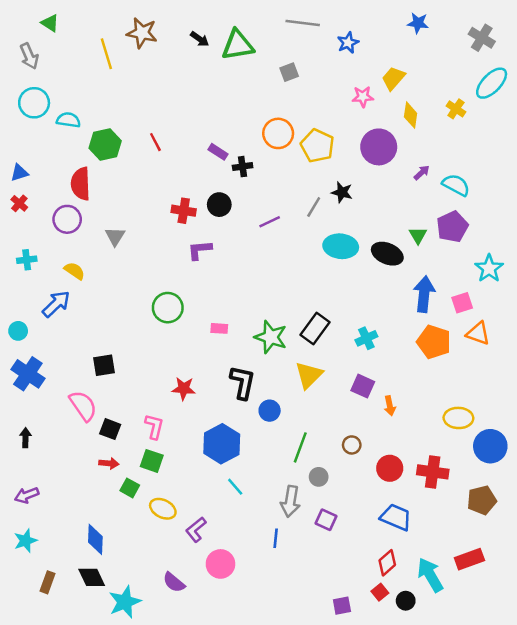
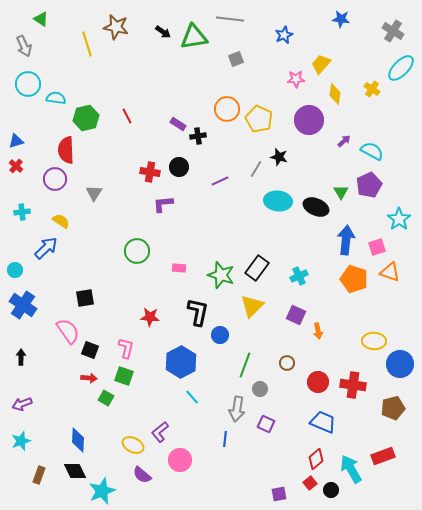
gray line: (303, 23) -> (230, 19), moved
yellow ellipse: (163, 509) -> (133, 445), moved

